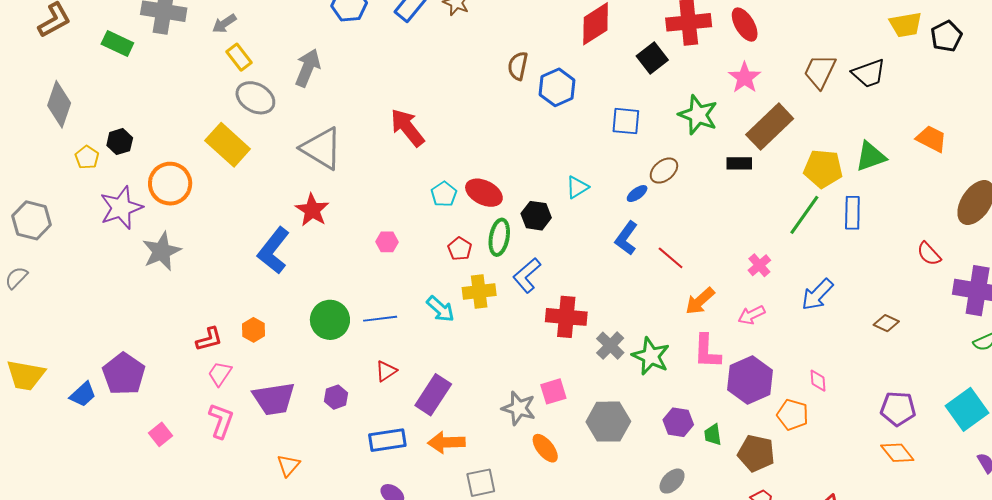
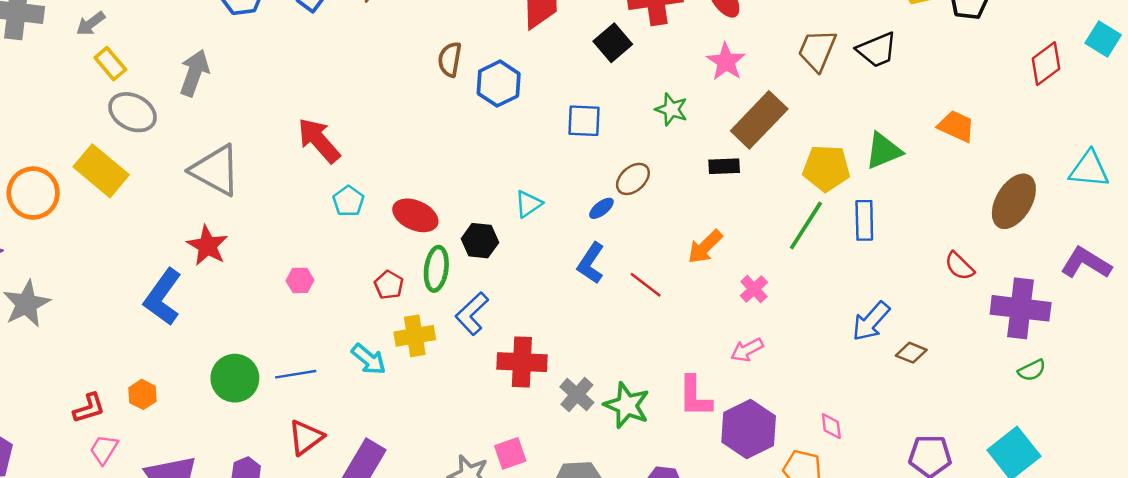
green star: (698, 115) -> (671, 109), size x0.7
orange circle: (170, 184) -> (33, 193), moved
cyan pentagon: (444, 194) -> (348, 201), moved
blue arrow: (817, 295) -> (871, 321), moved
orange arrow: (700, 301) -> (705, 247), moved
red triangle: (386, 371) -> (306, 437), size x1.4

